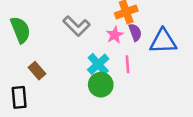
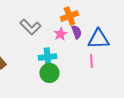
cyan cross: (98, 64) -> (47, 57), turned 36
pink line: (128, 64) -> (91, 61), moved

